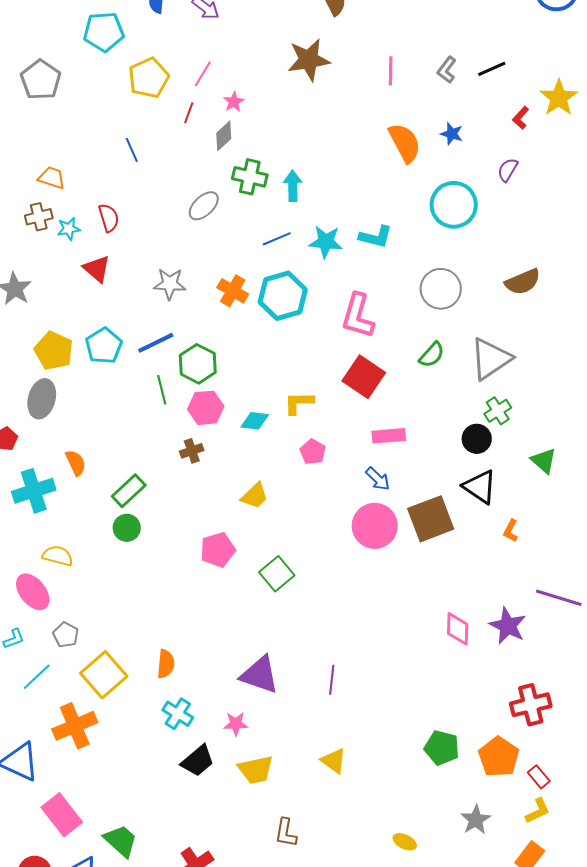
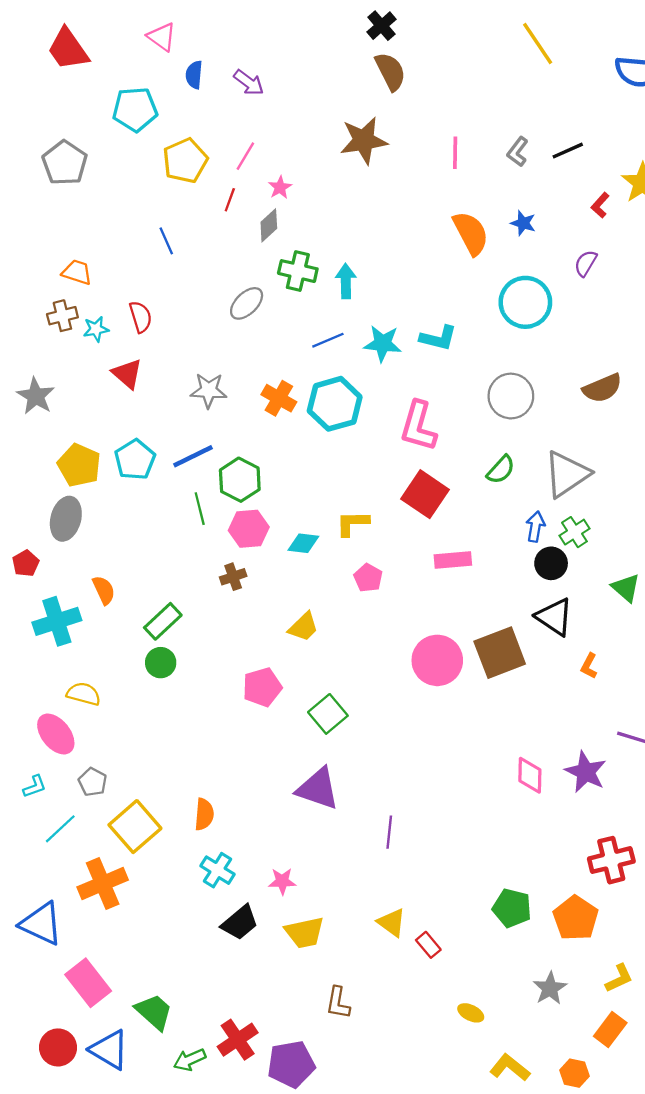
blue arrow: (378, 479) -> (535, 527), moved, turned -124
purple triangle: (260, 675) -> (318, 789), moved
red rectangle: (539, 777) -> (428, 945), moved

